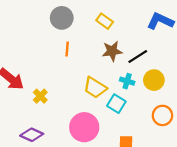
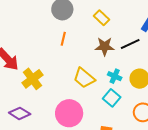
black line: (138, 56) -> (130, 44), moved
yellow cross: (40, 96) -> (32, 79), size x1.5
cyan square: (116, 104) -> (112, 98), moved

